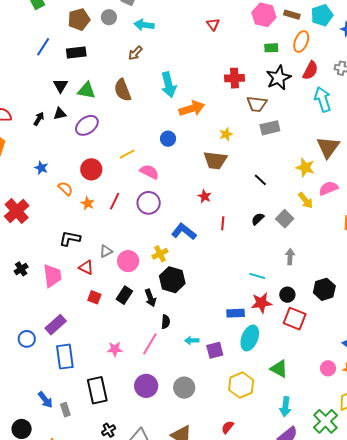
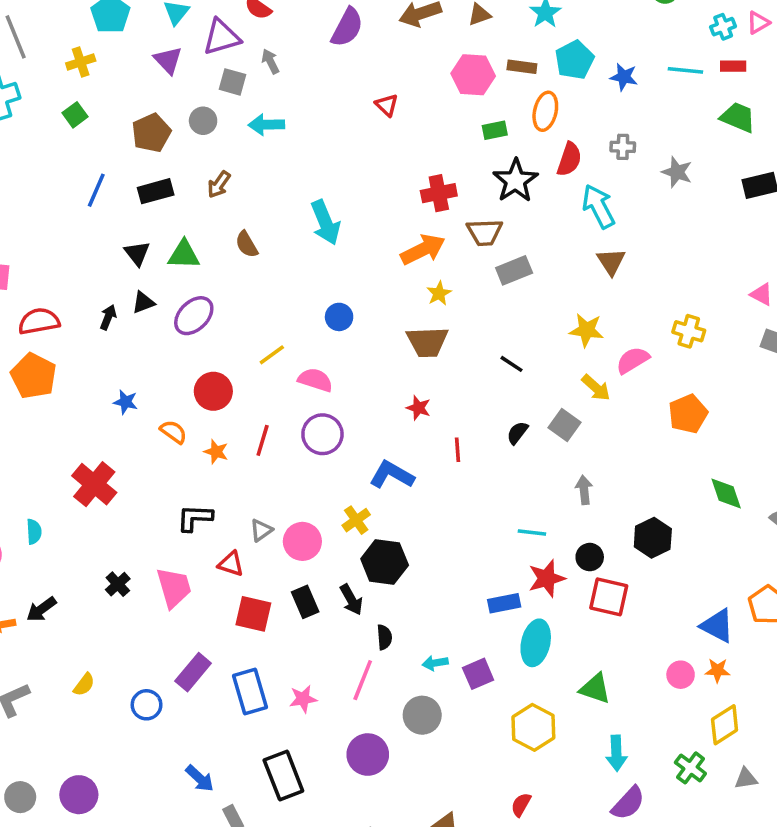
brown arrow: (135, 53) -> (219, 184), moved
brown semicircle: (123, 90) -> (247, 244), size x0.7
orange arrow: (192, 108) -> (423, 249), moved
brown triangle: (328, 147) -> (611, 262), moved, size x0.7
black rectangle: (124, 295) -> (305, 602), turned -48
red square: (94, 297) -> (253, 614), size x1.5
blue rectangle: (65, 357) -> (250, 691), moved
gray circle: (184, 388) -> (422, 715), moved
blue arrow: (45, 400) -> (200, 778), moved
green cross: (325, 421) -> (690, 768), size x0.7

